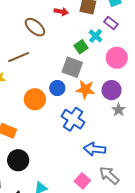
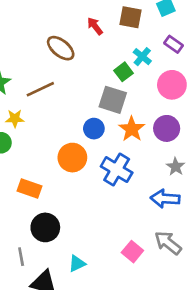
red arrow: (61, 12) -> (95, 26), turned -136
purple rectangle: (111, 23) -> (173, 44), moved
orange star: (85, 89) -> (132, 129), turned 30
orange circle: (35, 99) -> (72, 158), moved
gray star: (119, 110) -> (176, 167), moved
blue arrow: (95, 149) -> (165, 199), moved

